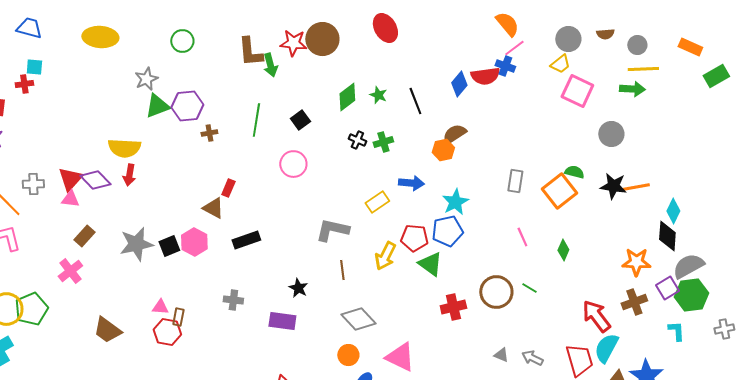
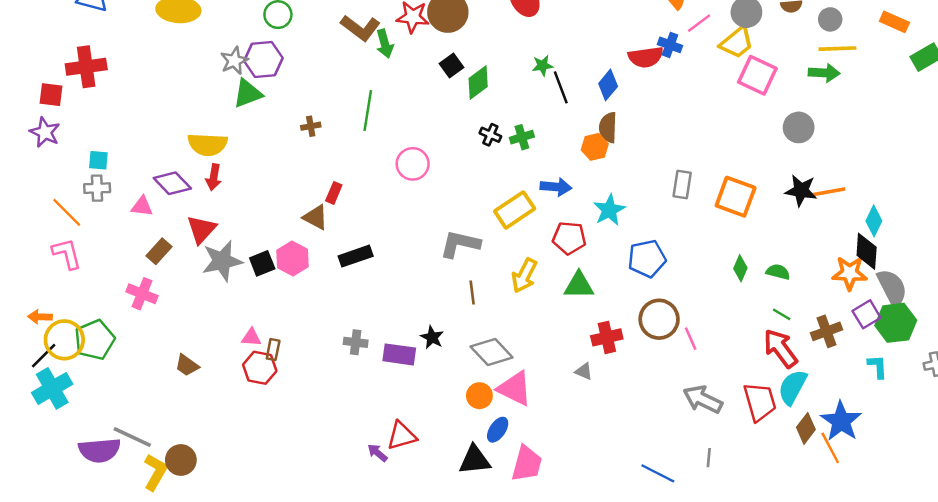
pink line: (514, 48) -> (699, 23), moved
brown L-shape: (250, 52) -> (360, 28), turned -48
yellow trapezoid: (560, 64) -> (737, 42), size x1.4
cyan square: (34, 67) -> (98, 160), moved
red cross: (24, 84) -> (86, 67), size x1.8
blue diamond: (459, 84) -> (608, 85), moved
green star: (378, 95) -> (543, 66), moved, turned -30
purple hexagon: (187, 106) -> (263, 59), moved
black square: (300, 120) -> (451, 66), moved
brown semicircle: (454, 134) -> (608, 127), turned -55
green semicircle: (574, 172) -> (778, 272), moved
red triangle: (70, 179) -> (201, 229), moved
orange square: (559, 191) -> (736, 197), turned -32
yellow rectangle: (377, 202) -> (515, 210), size x1.4
blue pentagon: (447, 231) -> (647, 259), moved
pink line: (522, 237) -> (691, 339), moved
red pentagon: (414, 238) -> (569, 238), moved
orange star: (636, 262) -> (850, 273), moved
green triangle: (430, 264) -> (579, 285), turned -36
gray semicircle: (688, 266) -> (892, 288), turned 92
pink cross: (70, 271) -> (142, 294), turned -30
black star: (298, 288) -> (432, 337), moved
green line: (529, 288) -> (782, 314), moved
gray cross: (233, 300) -> (356, 342), moved
brown trapezoid: (107, 330) -> (187, 365), size x0.7
gray triangle: (501, 355) -> (584, 371), moved
pink triangle: (400, 357) -> (515, 388), moved
gray arrow: (532, 358) -> (703, 399), size x1.5

